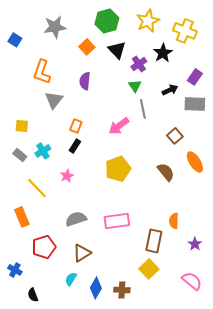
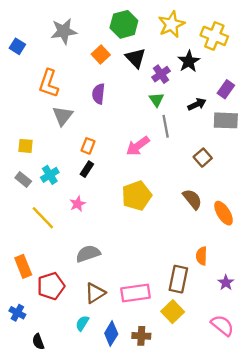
orange ellipse: (195, 162) -> (224, 213), moved
orange rectangle: (22, 217) -> (23, 266), moved
pink rectangle: (117, 221) -> (136, 293), moved

